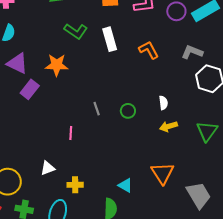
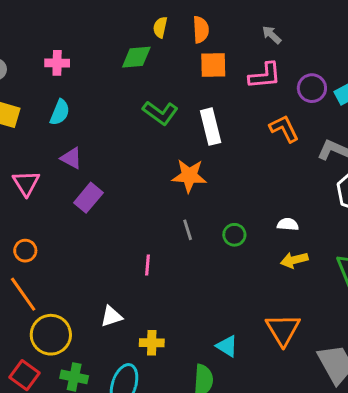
orange L-shape: (149, 50) -> (284, 129), moved
purple triangle: (17, 63) -> (71, 158), size x0.7
orange star: (57, 65) -> (189, 176), moved
white semicircle: (163, 103) -> (288, 224), turned -80

